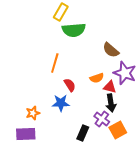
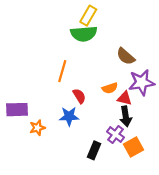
yellow rectangle: (61, 12) -> (88, 16), moved
purple star: (125, 73) -> (142, 82), turned -30
purple rectangle: (26, 134) -> (17, 110), moved

